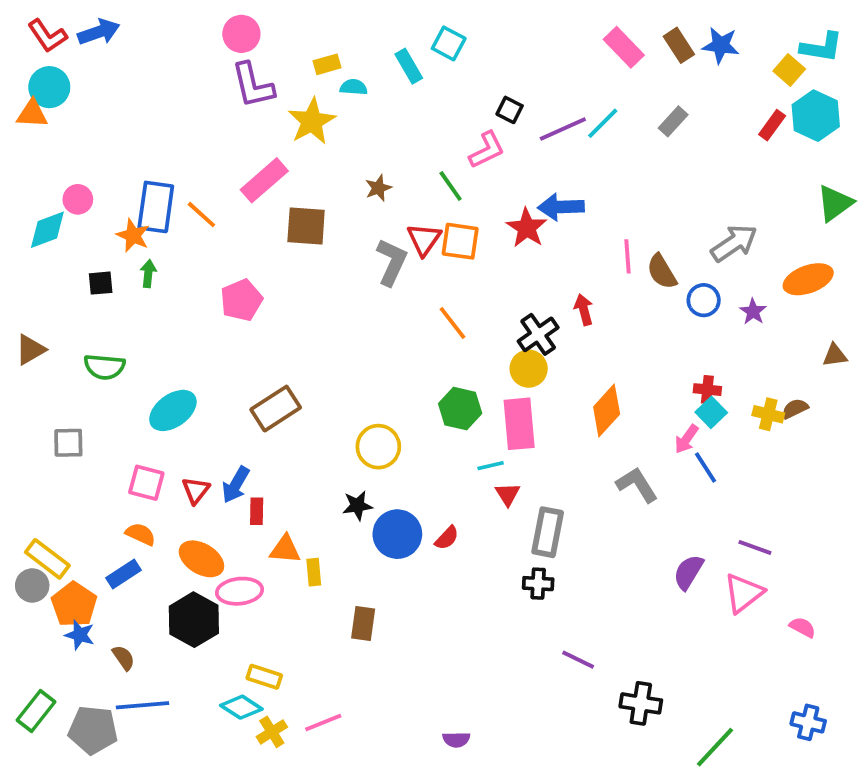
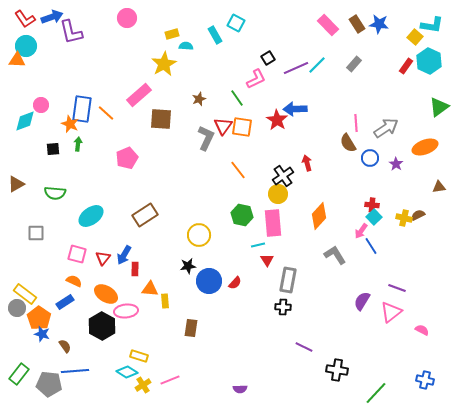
purple L-shape: (253, 85) -> (71, 32), moved
black square: (510, 110) -> (268, 58), turned 32
pink line: (628, 256) -> (356, 123), moved

